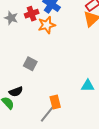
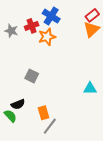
cyan triangle: (88, 86) -> (90, 88), moved
orange rectangle: (55, 102) -> (44, 113), moved

